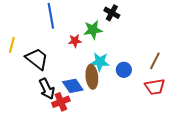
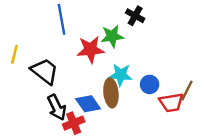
red star: (75, 41) -> (90, 49), size x1.6
brown line: (155, 61) -> (187, 90), moved
red trapezoid: (155, 87) -> (171, 103), moved

